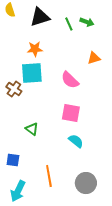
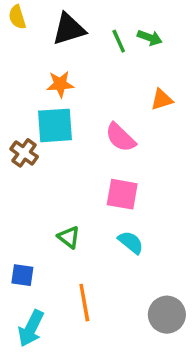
green triangle: (32, 129) -> (69, 237), moved
gray circle: (86, 183) -> (167, 315), moved

